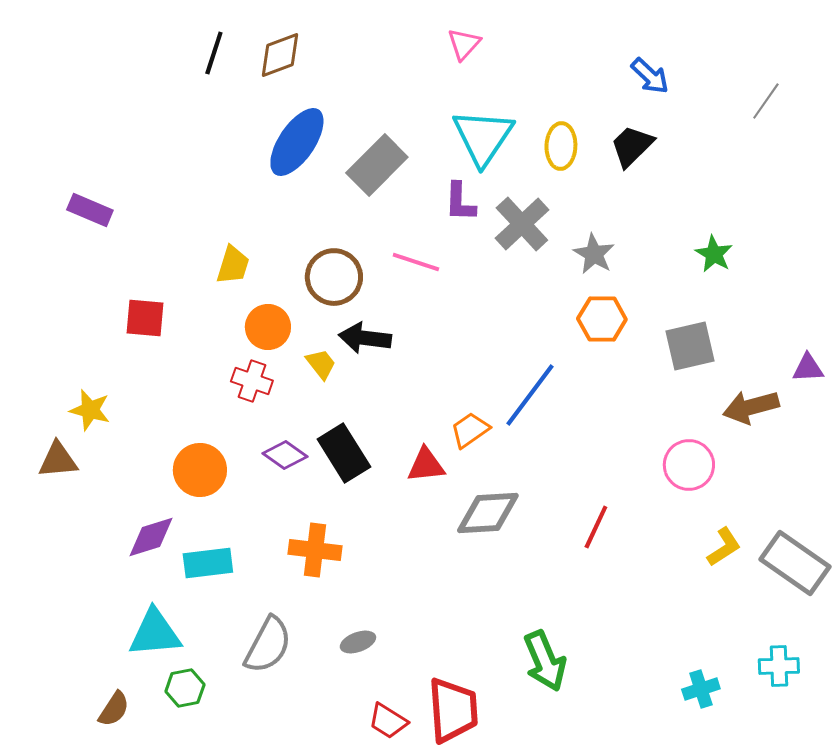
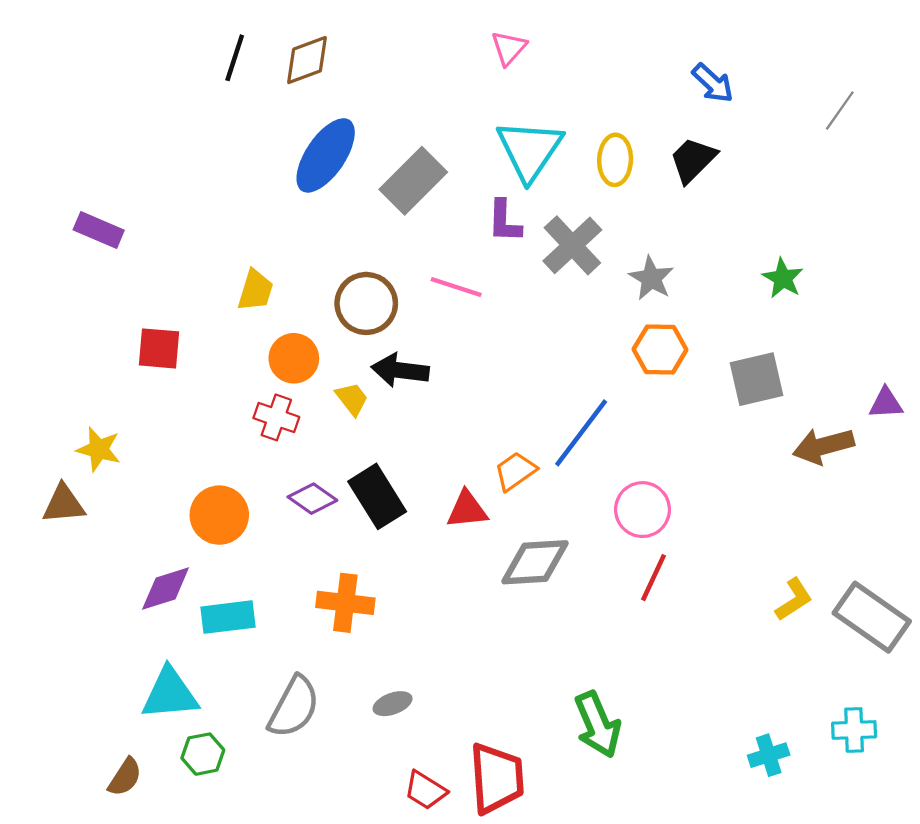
pink circle: (689, 465) -> (642, 510), moved

